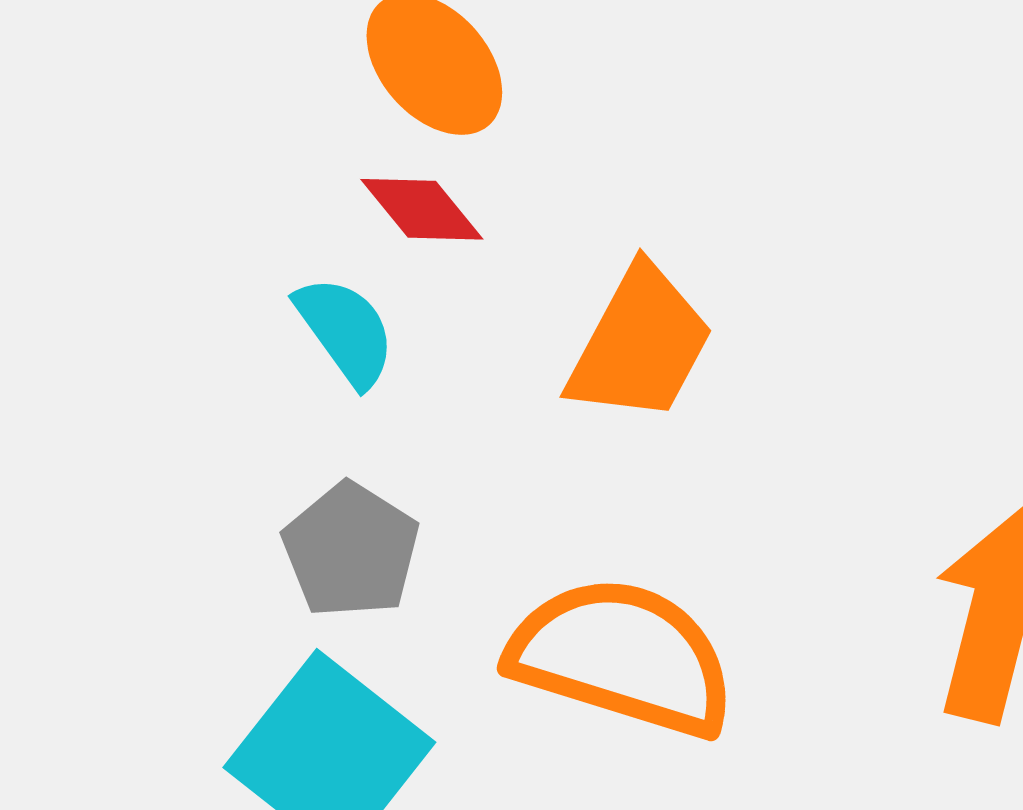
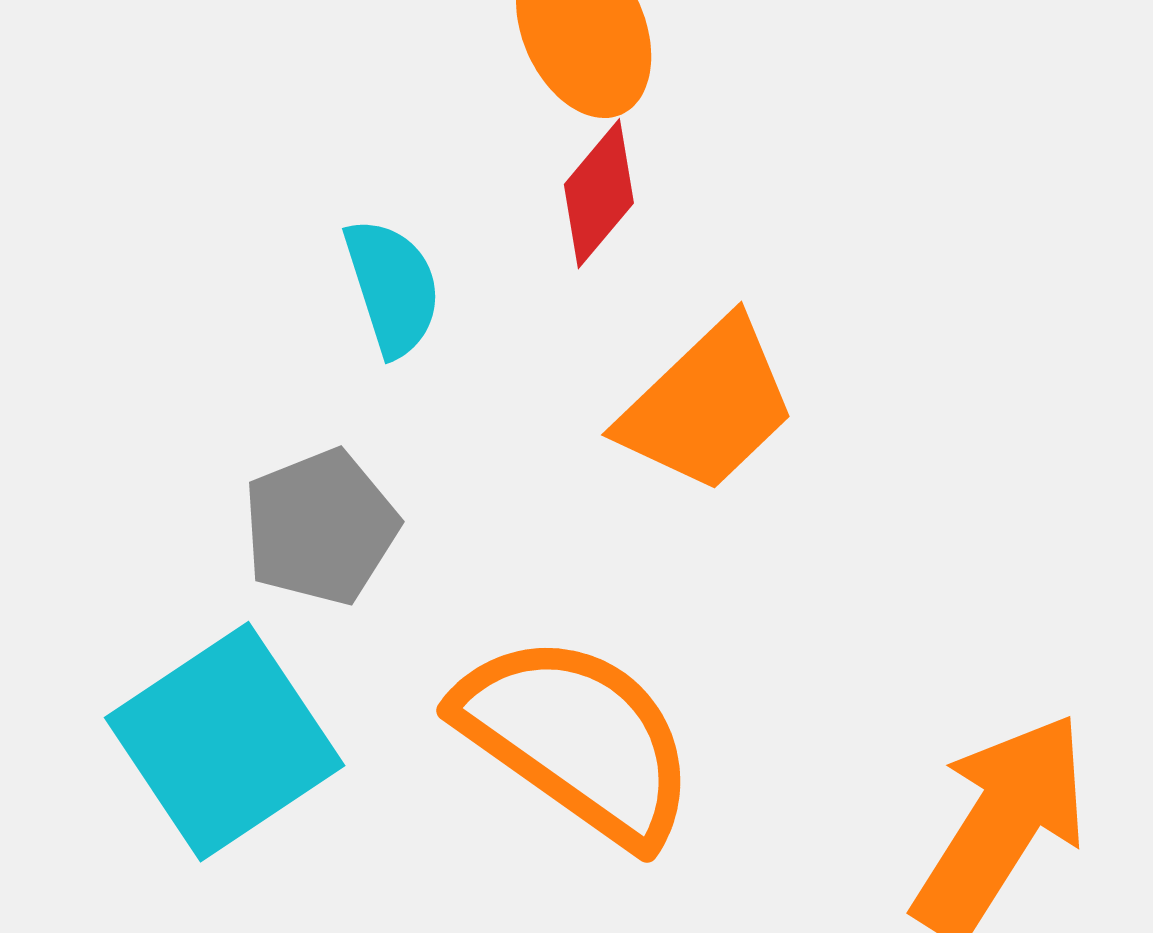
red diamond: (422, 209) -> (599, 194), moved, turned 61

